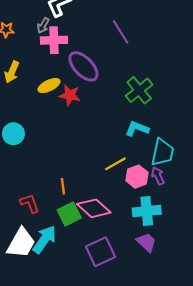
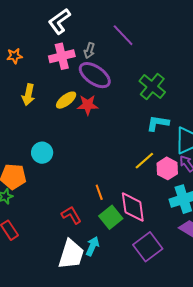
gray arrow: (43, 25) -> (89, 51), moved
pink diamond: (94, 208) -> (133, 207), turned 52
cyan arrow: (45, 239) -> (92, 246), size x0.7

